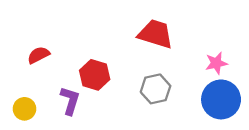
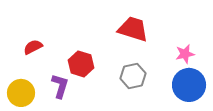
yellow circle: (24, 109) -> (21, 93), size x1.4

